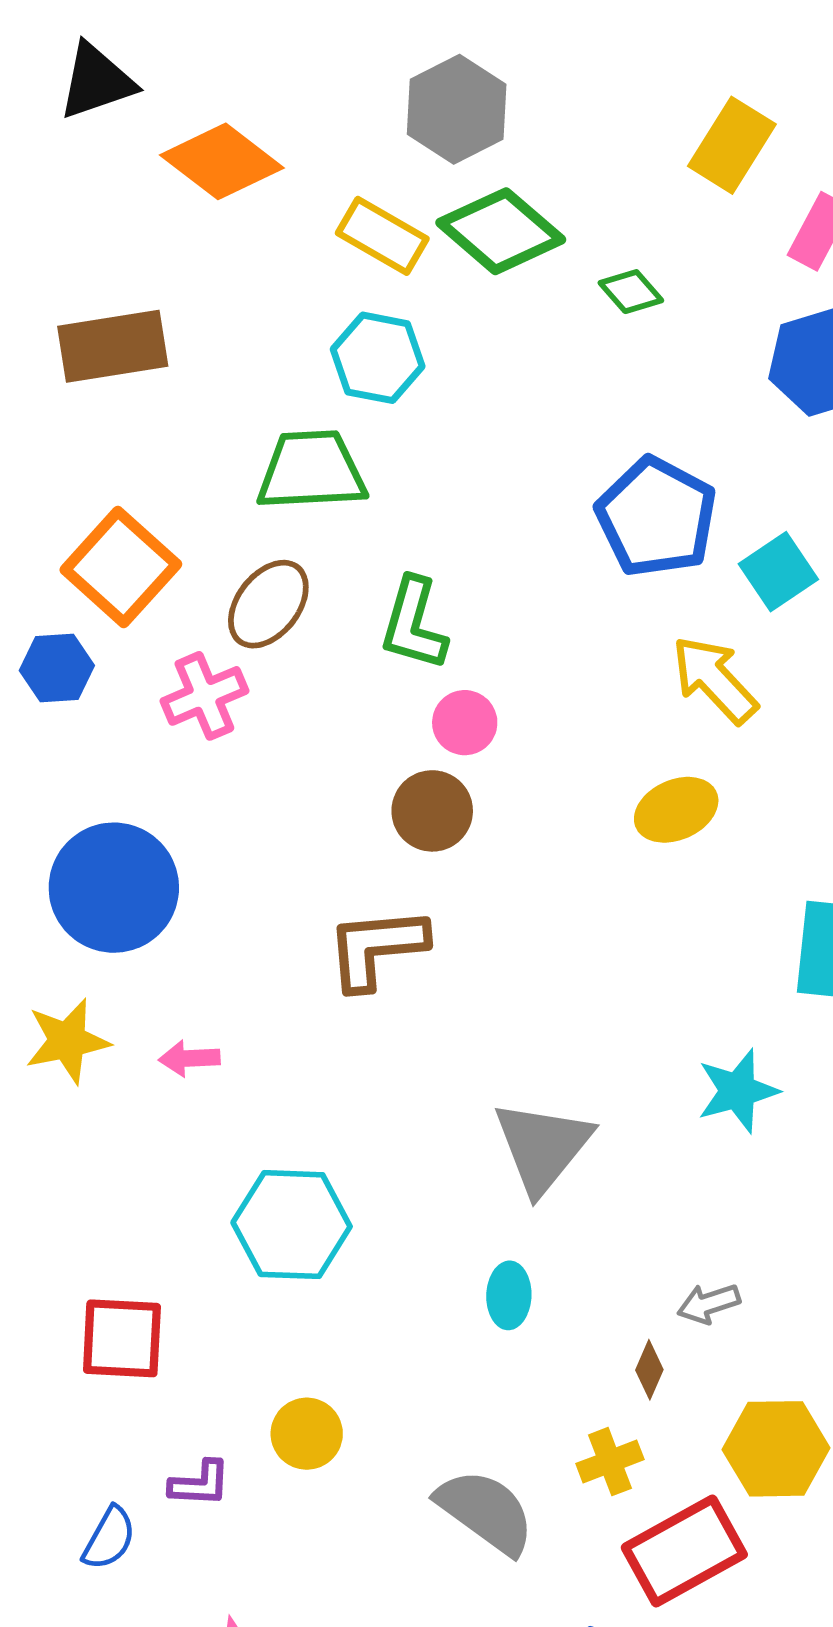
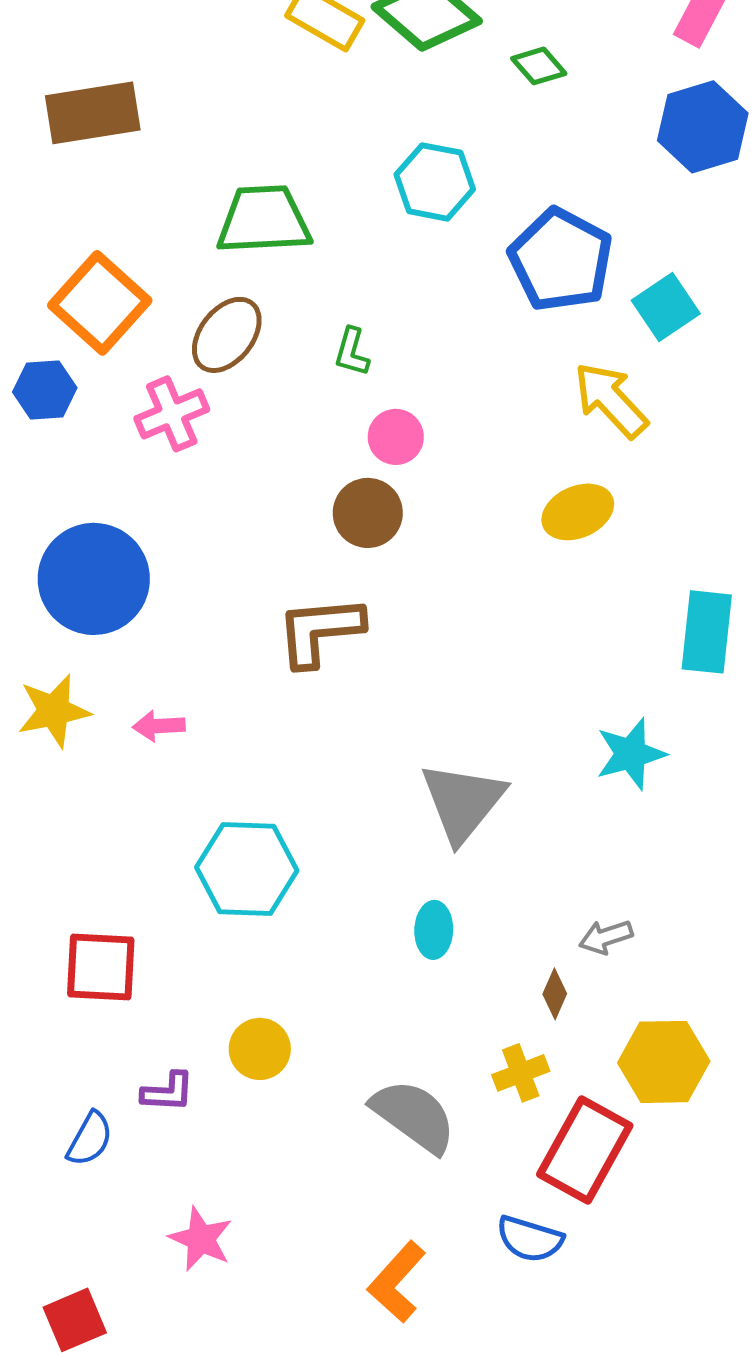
cyan hexagon: (378, 358) -> (435, 182), moved
green L-shape: (414, 624) -> (352, 352), size x0.6
red rectangle: (684, 1551) -> (585, 1150), turned -32

